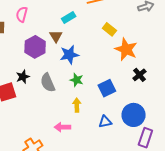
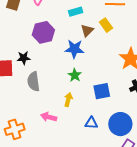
cyan rectangle: (69, 17) -> (76, 12), moved
yellow rectangle: (109, 29) -> (106, 25), moved
brown triangle: (56, 36) -> (87, 30), moved
gray semicircle: (48, 83) -> (33, 82), moved

